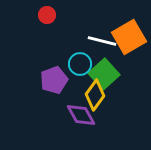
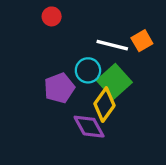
orange square: (129, 37) -> (142, 41), size x0.6

